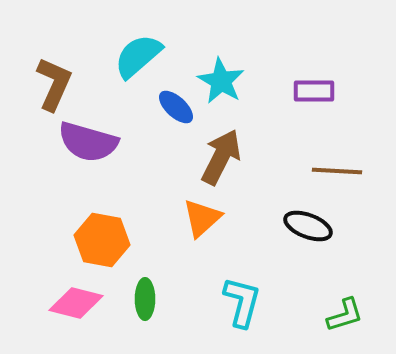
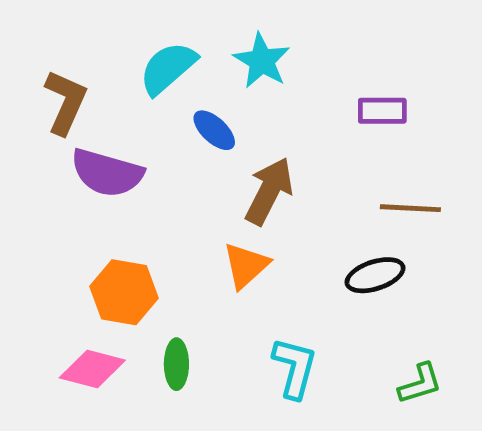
cyan star: (221, 81) -> (262, 61), moved
black ellipse: (308, 226) -> (375, 275), turned -39

